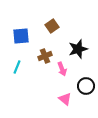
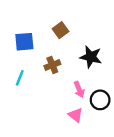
black star: (78, 49) -> (91, 57), turned 30
pink arrow: (62, 69) -> (79, 89), moved

